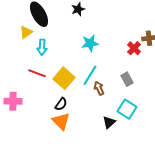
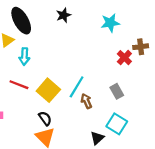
cyan star: (90, 43) -> (110, 23), moved
black semicircle: (61, 104) -> (45, 118), turned -72

